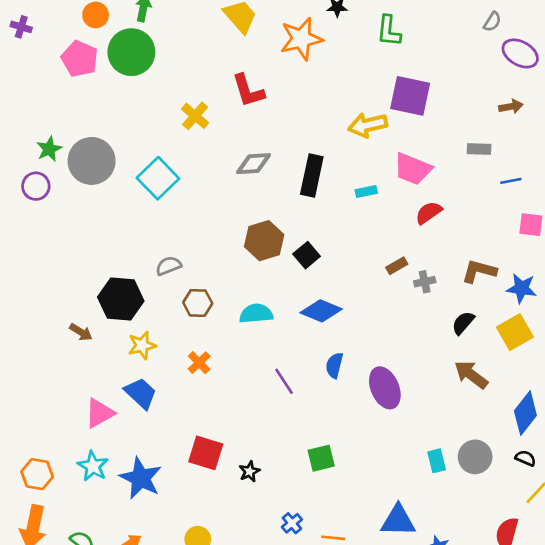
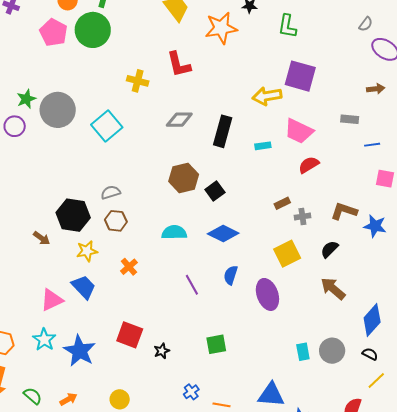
yellow cross: (195, 116) -> (138, 81), turned -30
brown hexagon: (198, 303) -> (116, 221), moved
yellow square: (515, 332) -> (287, 254), moved

